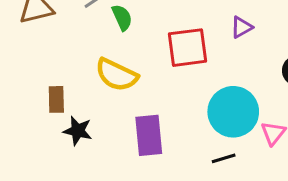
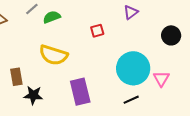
green semicircle: (122, 17) -> (52, 17), turned -78
red square: (188, 48) -> (97, 31), size x0.5

